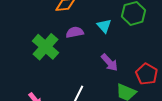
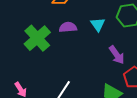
purple arrow: (110, 62) -> (117, 55), moved

